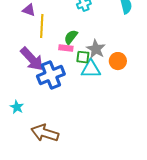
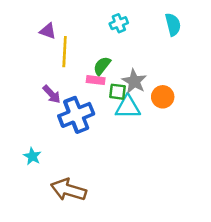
purple arrow: (32, 59) -> (52, 94), size x0.6

